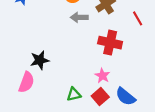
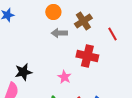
pink star: (102, 76) -> (64, 77), moved

